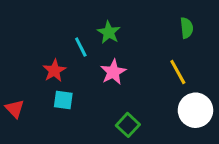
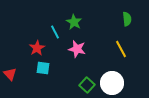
pink star: (113, 72) -> (77, 49), turned -30
white circle: (195, 110) -> (112, 83), moved

